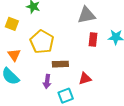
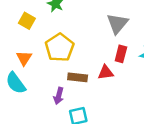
gray triangle: (86, 15) -> (117, 23), turned -48
red triangle: (85, 79) -> (106, 73), moved

